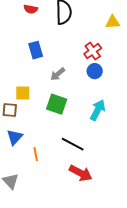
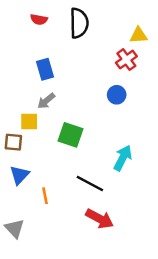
red cross: (93, 51) -> (126, 60), moved
gray arrow: (58, 74) -> (46, 101), moved
cyan arrow: (98, 110) -> (123, 158), moved

